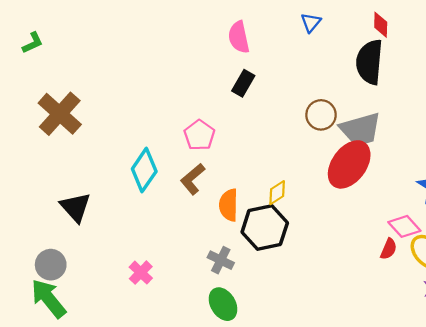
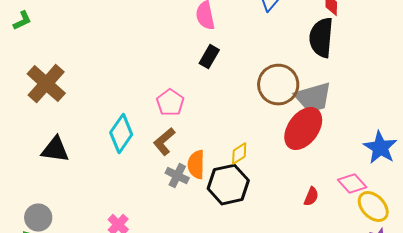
brown circle: (321, 115) -> (278, 85), size x1.5
black triangle: (75, 207) -> (55, 150), moved, turned -40
red semicircle: (389, 249) -> (311, 197), moved
gray cross: (221, 260) -> (177, 176), moved

